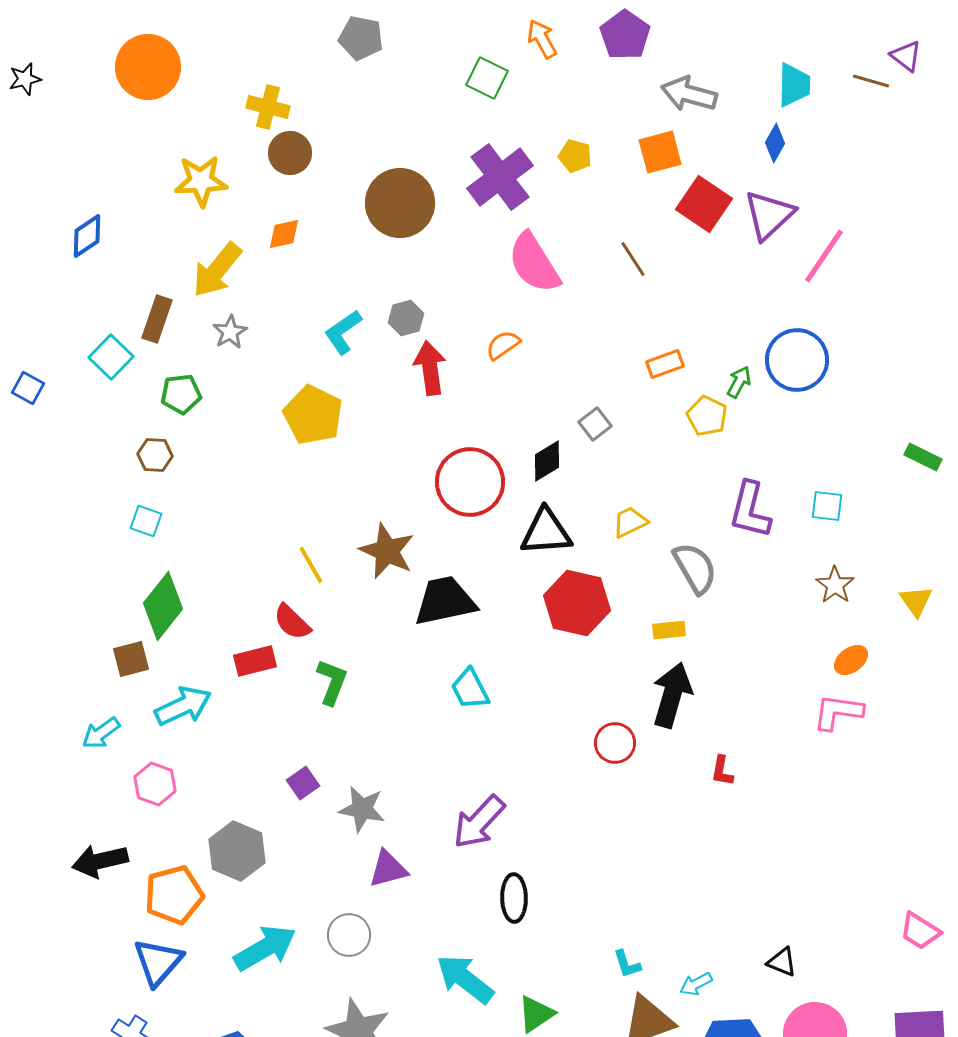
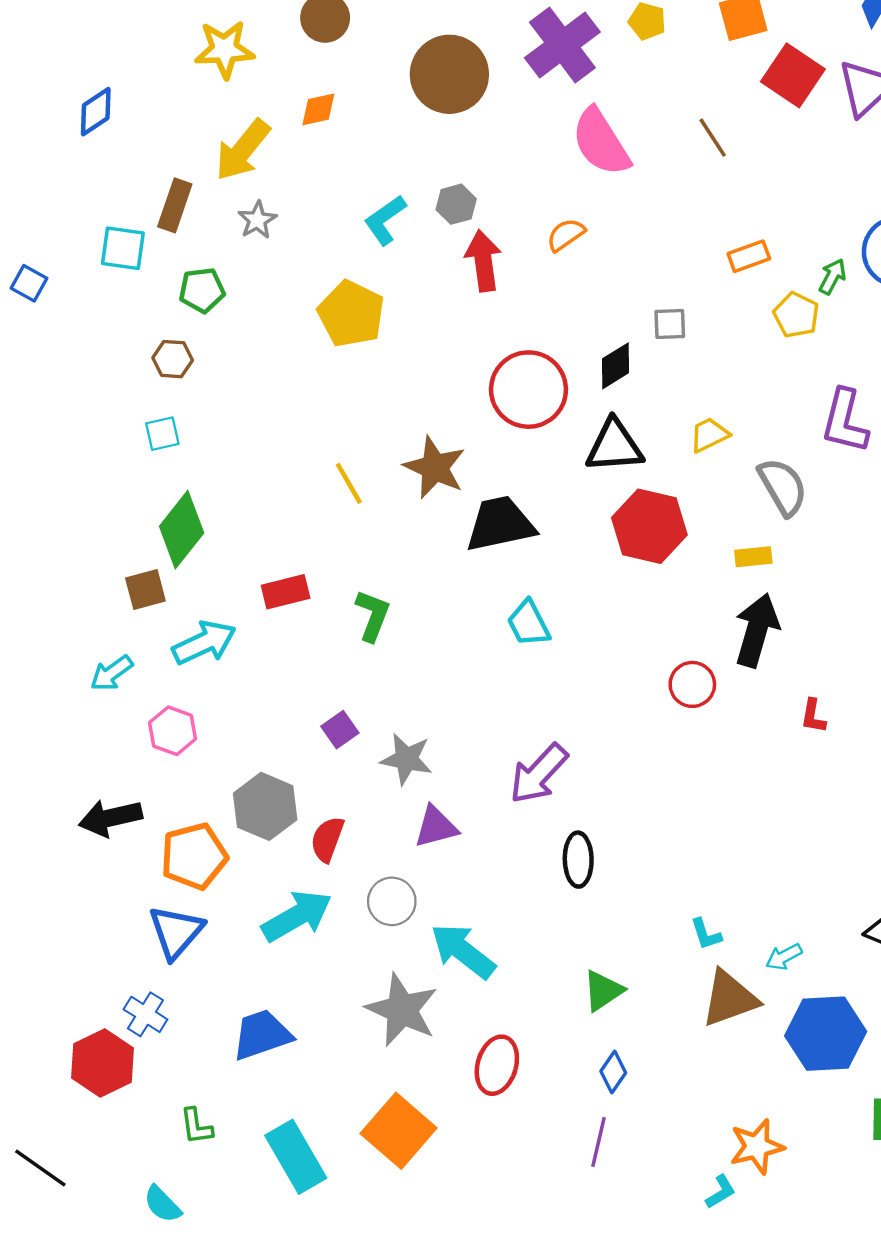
cyan square: (111, 357) -> (123, 248), turned -36
gray square: (595, 424) -> (670, 324), turned 36
cyan square: (146, 521) -> (162, 434), turned -32
red semicircle: (292, 622) -> (327, 839), moved, turned 66
cyan arrow: (465, 979) -> (463, 951), moved

